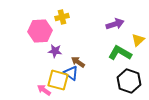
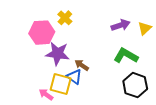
yellow cross: (62, 17) -> (65, 18), turned -32
yellow triangle: (138, 40) -> (145, 28), moved
purple star: (55, 51) -> (58, 54), size x1.6

